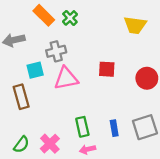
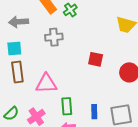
cyan square: (35, 70) -> (14, 48), moved
pink triangle: (66, 78) -> (46, 84), moved

